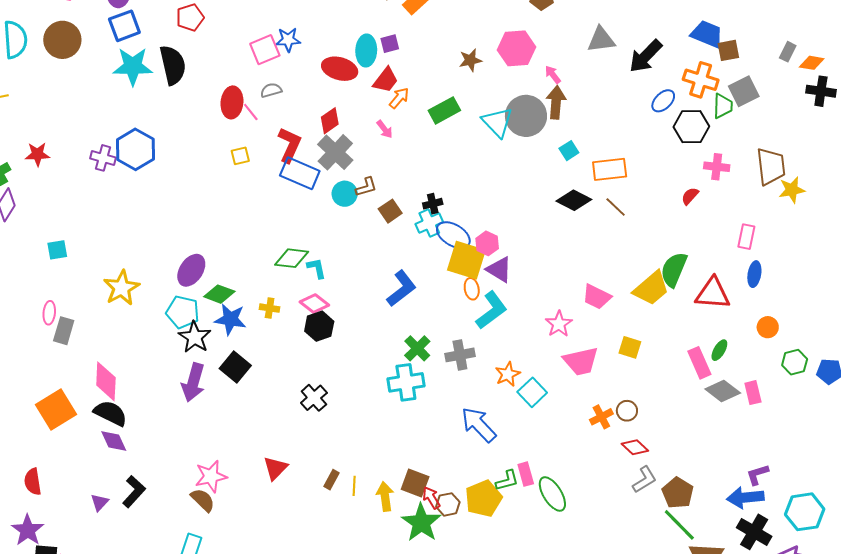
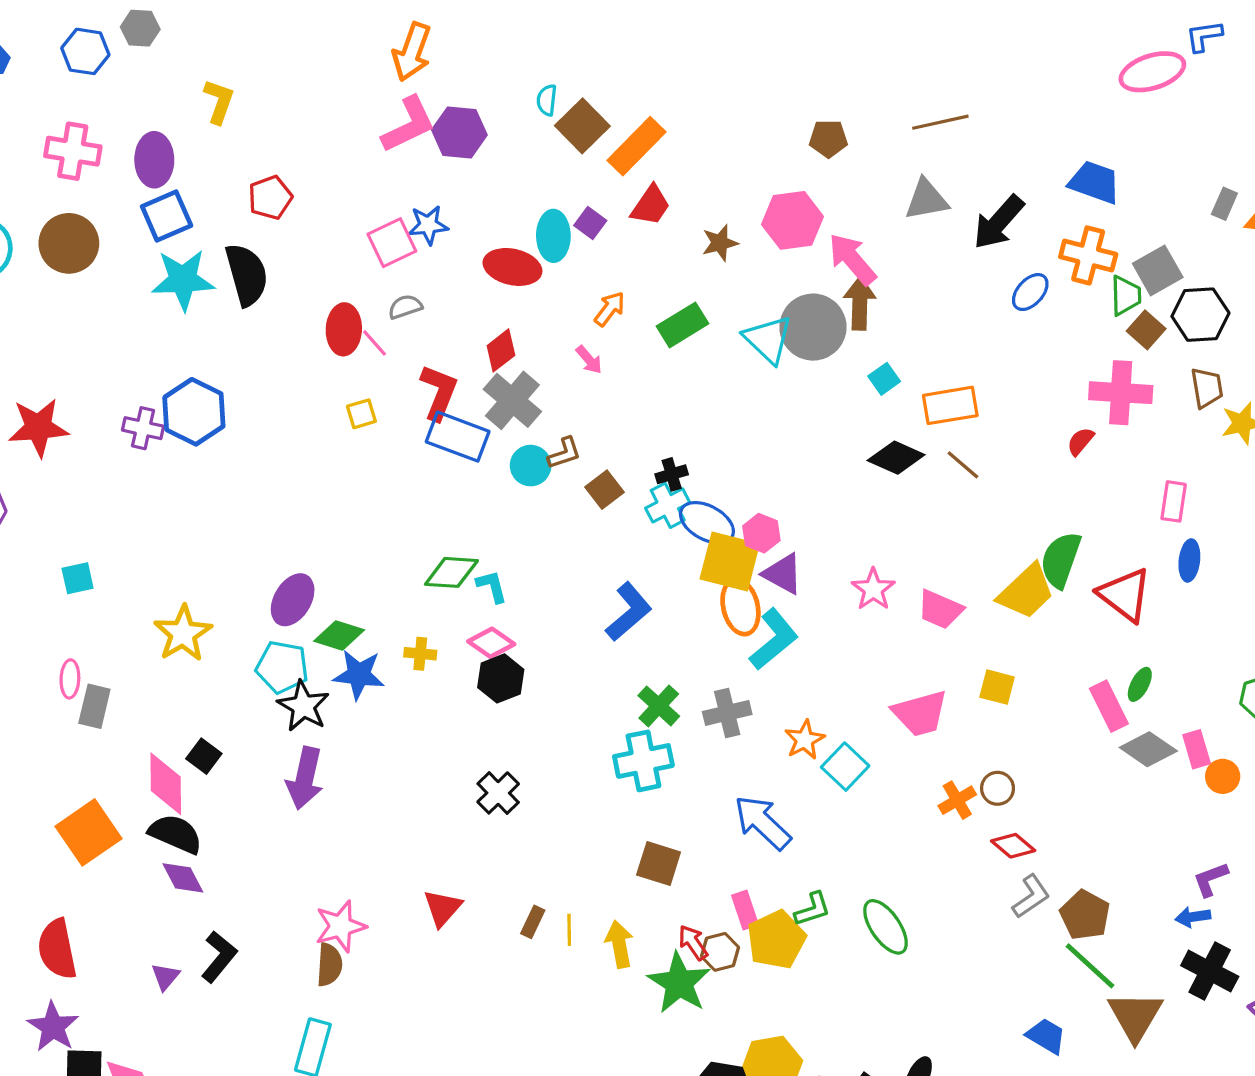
purple square: (390, 44) -> (590, 223), turned -36
brown square: (728, 50) -> (1146, 330), moved, turned -35
pink arrow: (553, 75) -> (852, 259), size x1.8
red trapezoid: (386, 80) -> (651, 205), moved
black hexagon: (691, 127) -> (1200, 315), moved
red star: (37, 154) -> (38, 427), size x1.5
brown trapezoid: (771, 166) -> (1207, 388), size x0.7
pink cross: (717, 167) -> (1121, 393), size x1.5
orange ellipse: (472, 289) -> (740, 607), size x1.6
red triangle: (713, 293) -> (1125, 595), turned 36
pink star: (559, 324) -> (873, 589), moved
orange circle: (768, 327) -> (1223, 776), moved
black square: (235, 367) -> (204, 756), moved, size x0.7
pink rectangle: (526, 474) -> (745, 910), moved
red semicircle: (33, 482) -> (57, 949), size x1.4
brown square: (415, 483) -> (659, 863), moved
blue arrow: (745, 498) -> (1193, 917), size x0.6
brown semicircle: (203, 500) -> (329, 965), turned 52

